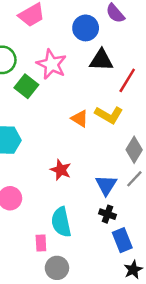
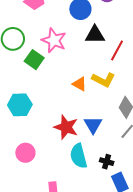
red star: (61, 170) -> (66, 127), size x1.4
blue triangle: (106, 185) -> (93, 125), moved
cyan semicircle: (61, 222) -> (79, 156), moved

